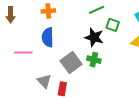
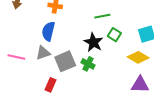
pink line: (23, 52) -> (16, 57), moved
gray triangle: (44, 81) -> (43, 53), moved, turned 42

